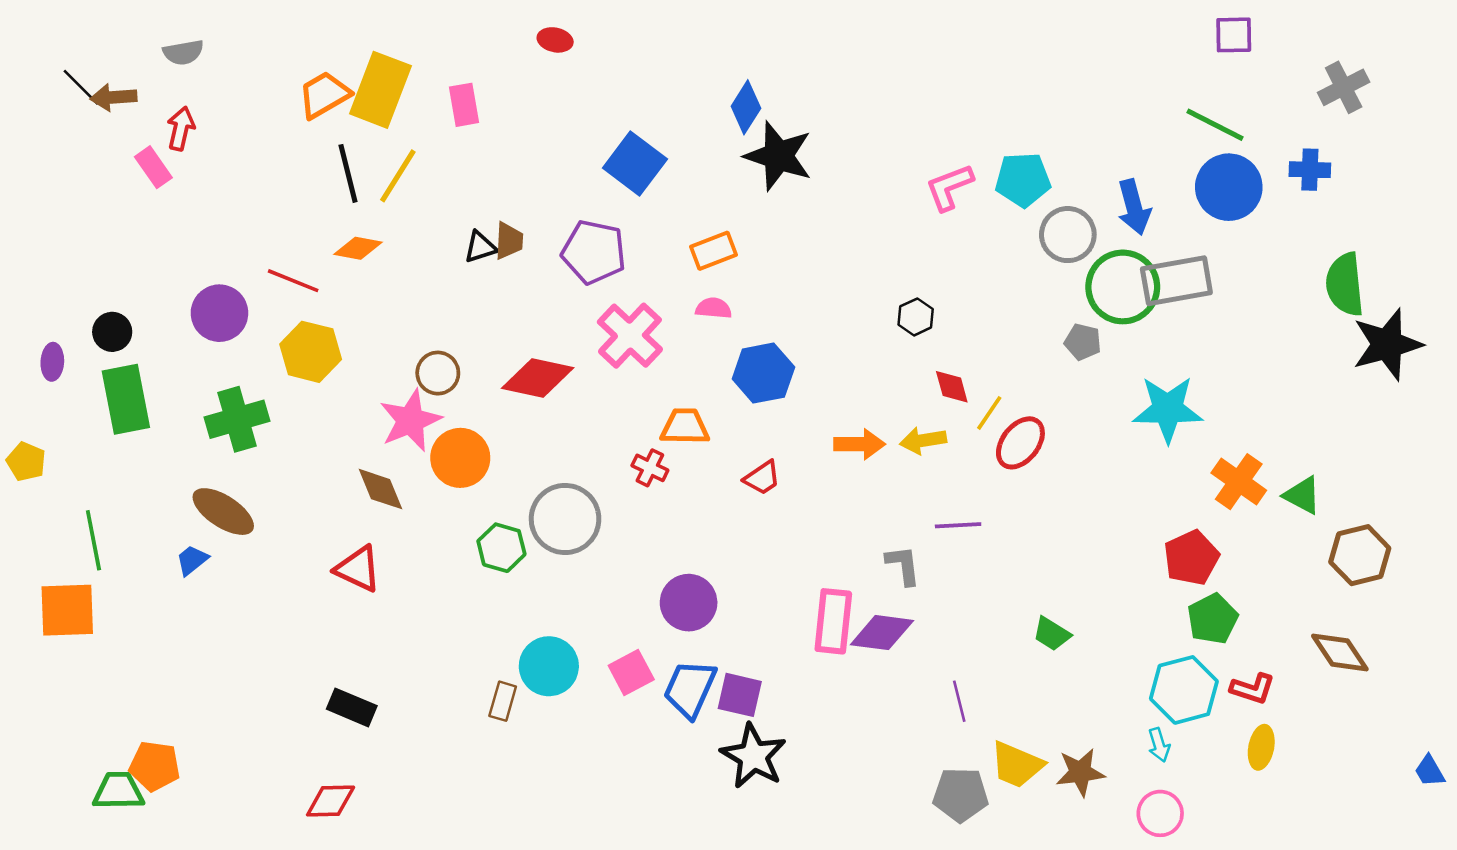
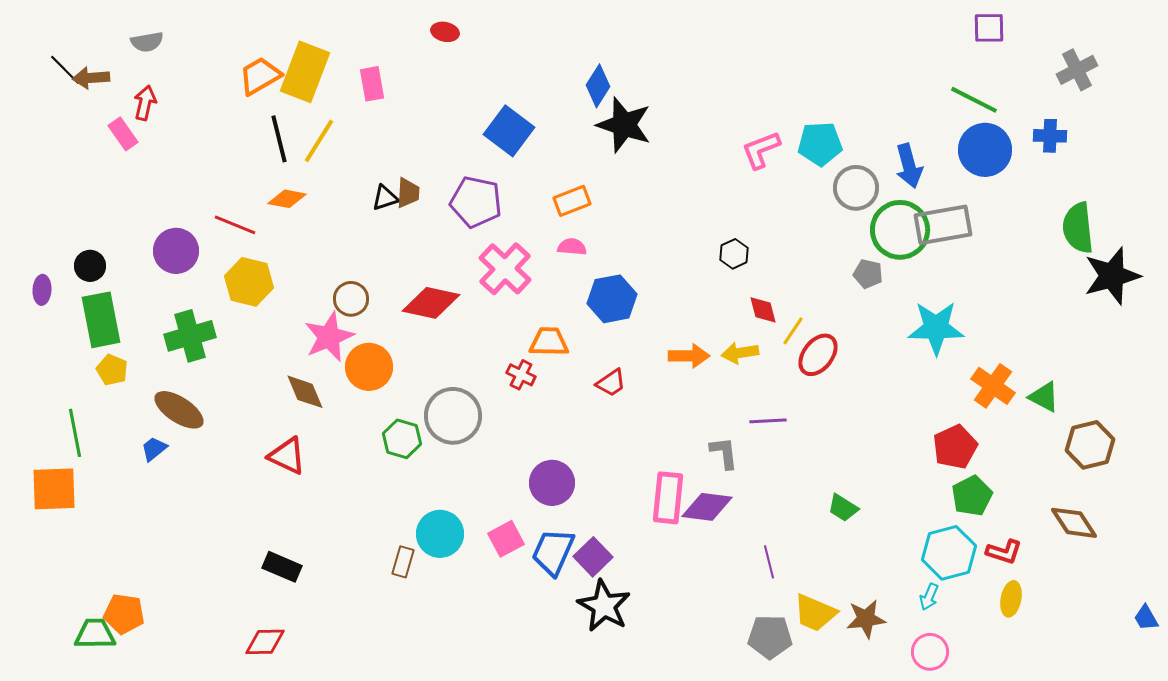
yellow pentagon: (26, 462) -> (112, 370), moved
purple square: (740, 695) -> (593, 557), turned 33
cyan arrow: (1159, 745) -> (929, 597), turned 40

